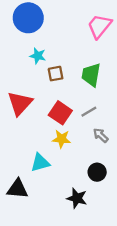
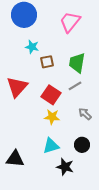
pink trapezoid: (99, 26) -> (70, 22), moved
gray line: (89, 112) -> (75, 86), moved
cyan triangle: (40, 163) -> (51, 146), moved

